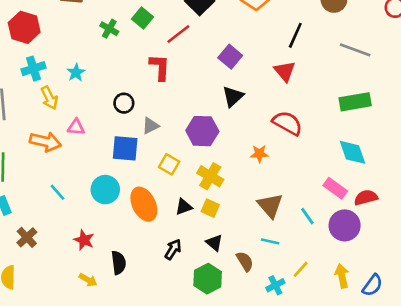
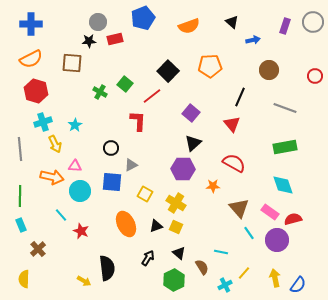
purple hexagon: (202, 131) -> (183, 169), moved
cyan circle: (105, 190) -> (80, 191), moved
brown triangle: (270, 205) -> (239, 208), moved
red star: (84, 240) -> (81, 231), moved
black semicircle: (119, 263) -> (107, 268), size x1.4

